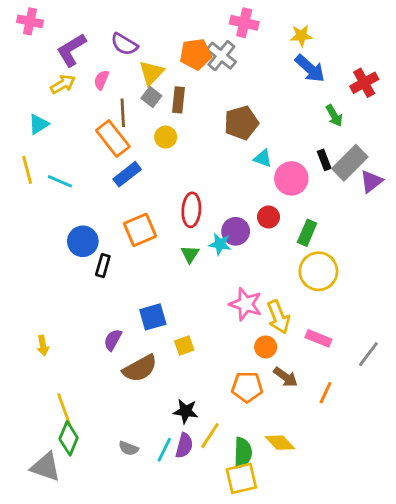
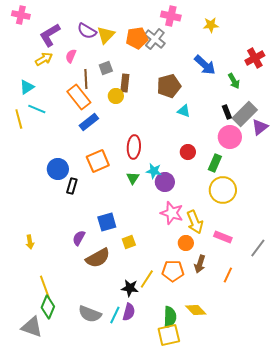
blue arrow: (310, 68) -> (205, 65), moved
yellow triangle: (151, 73) -> (106, 35), moved
gray square: (151, 97) -> (106, 68), turned 32
brown rectangle: (179, 100) -> (125, 83), moved
pink circle: (291, 178) -> (230, 137), moved
cyan line: (60, 181) -> (37, 109), moved
purple circle: (236, 231) -> (165, 182), moved
brown arrow: (286, 377) -> (200, 264), turned 72
yellow line: (210, 436) -> (147, 279), moved
gray semicircle: (129, 448) -> (90, 314), size x1.6

